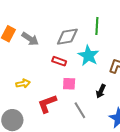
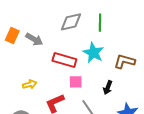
gray diamond: (67, 37) -> (71, 22), moved
red rectangle: (59, 61) -> (64, 60), size x1.6

